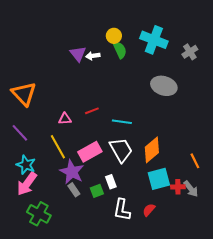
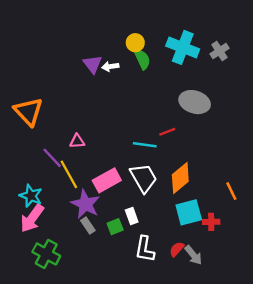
gray cross: (190, 52) -> (219, 51), moved
red line: (92, 111) -> (167, 132), moved
purple line: (20, 133) -> (52, 158), moved
gray arrow: (191, 189) -> (193, 255), moved

